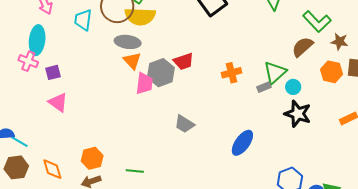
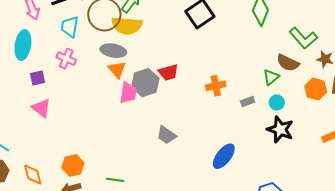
brown semicircle: (302, 47) -> (288, 63), turned -115
pink cross: (28, 61) -> (66, 59), moved
green triangle: (275, 72) -> (271, 77), moved, size x0.7

